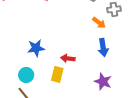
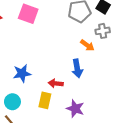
blue arrow: (103, 47) -> (77, 68), moved
purple star: (103, 82) -> (75, 109), moved

